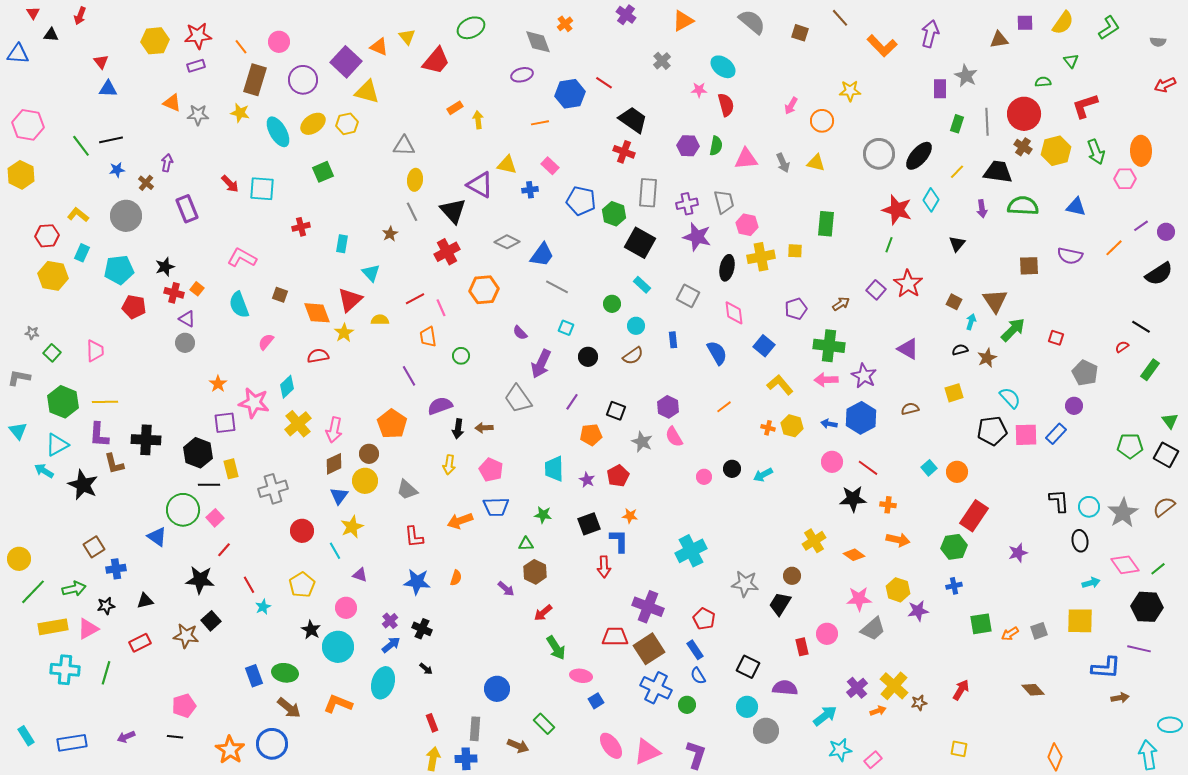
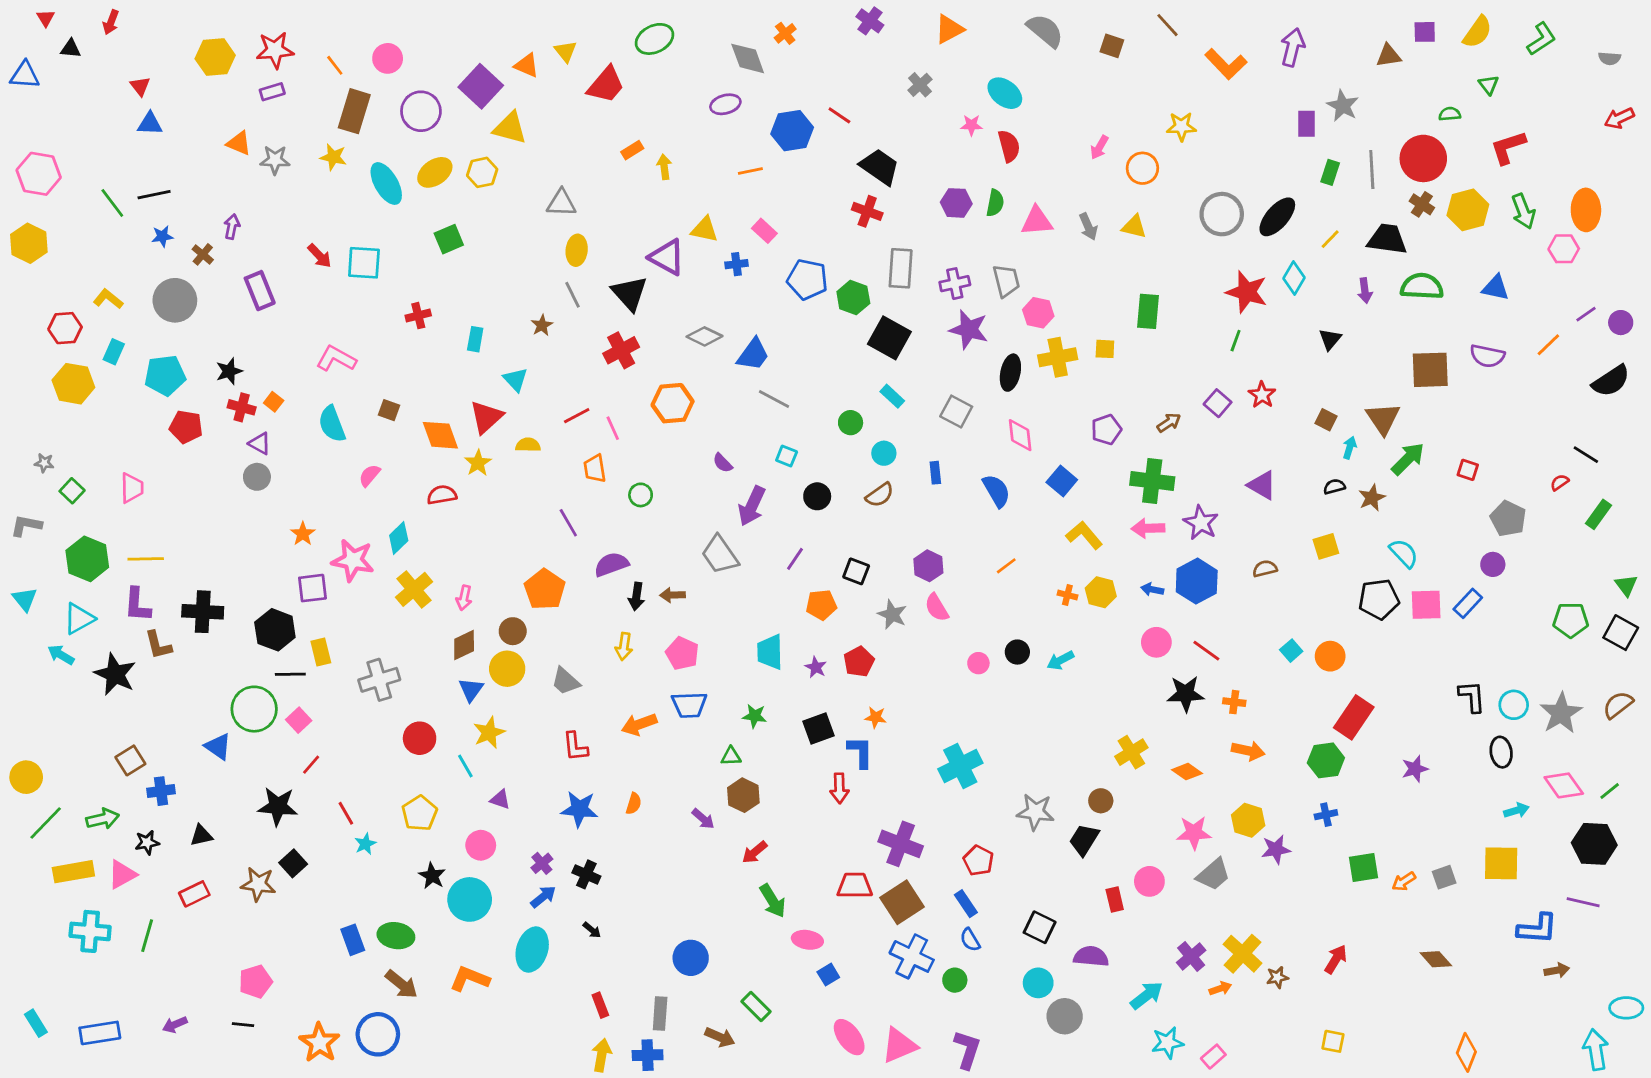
brown square: (1029, 266) -> (1430, 370), size x1.4
red star: (908, 284) -> (1262, 395), size x0.7
pink arrow: (334, 430) -> (464, 598), size x0.7

